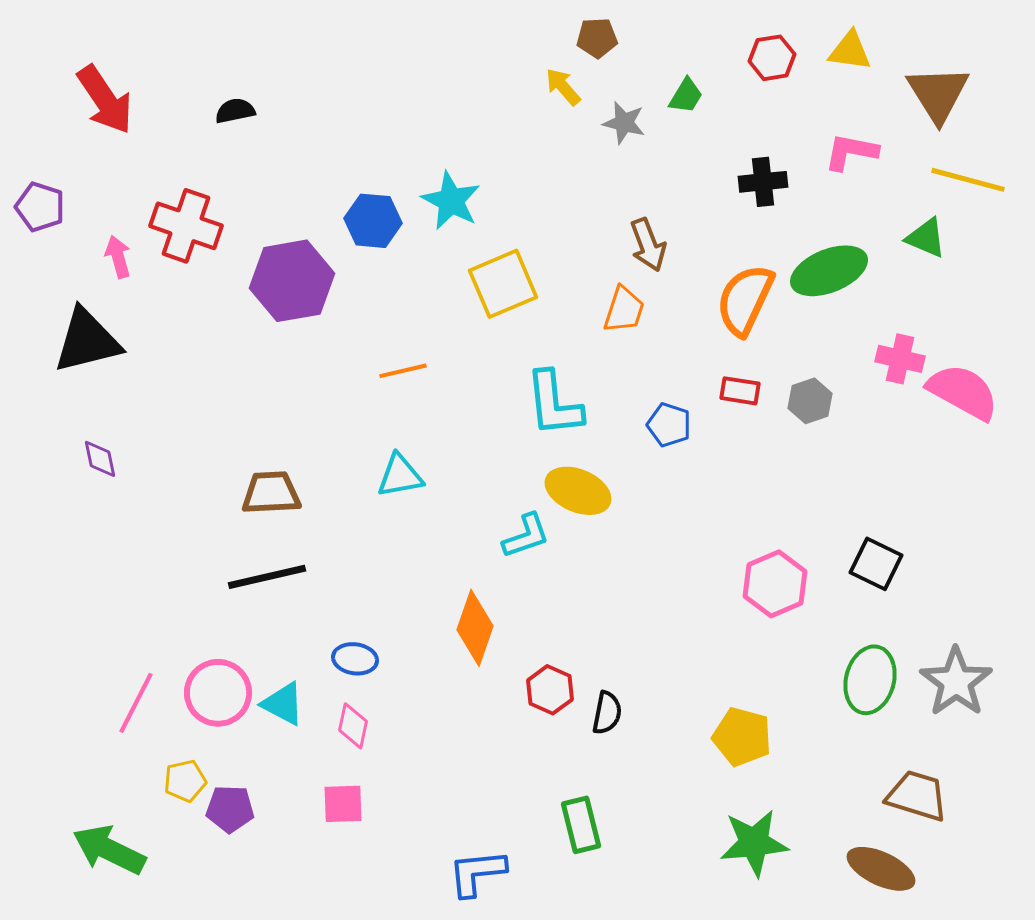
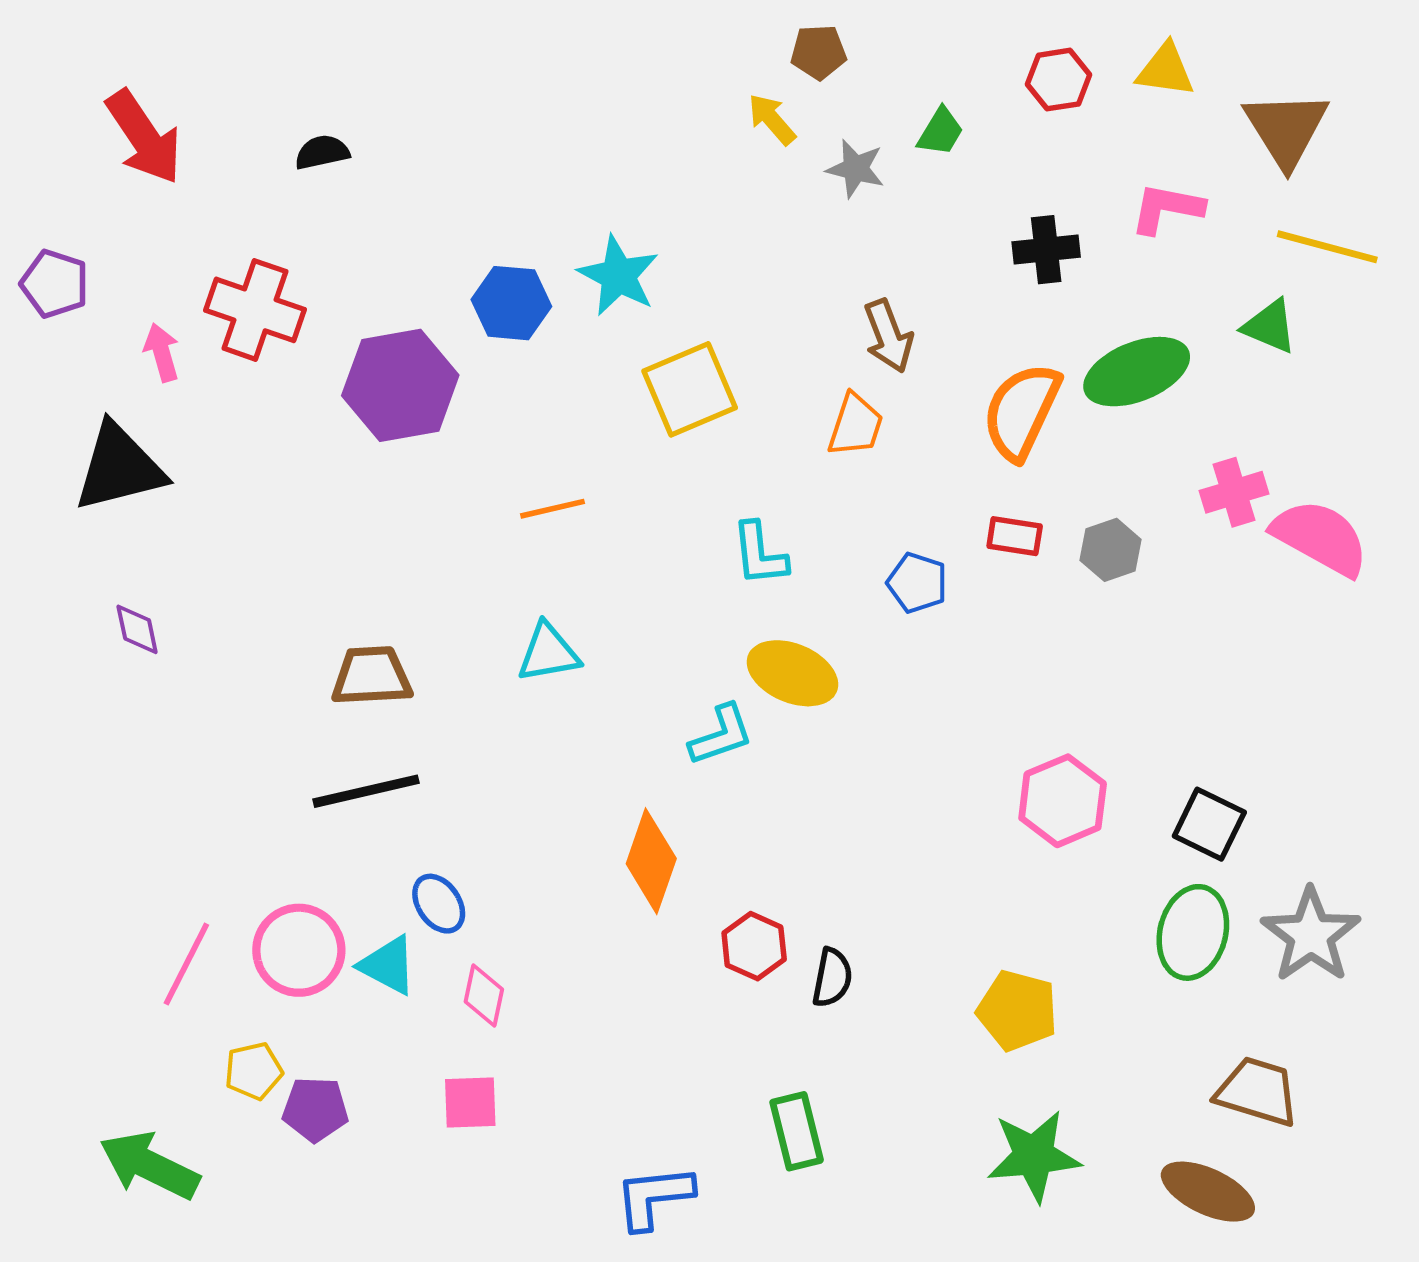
pink cross: (900, 359) -> (1234, 492), turned -30
cyan L-shape: (554, 404) -> (760, 554), size x0.7
black square: (876, 564) -> (1209, 824), moved
blue ellipse: (355, 659) -> (439, 904), moved, turned 48

